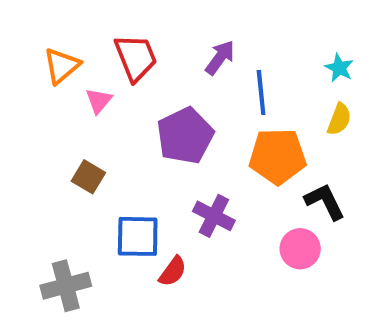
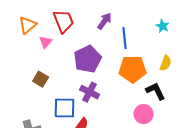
yellow semicircle: (339, 119) -> (166, 63), moved
purple cross: (214, 216) -> (90, 92), moved

